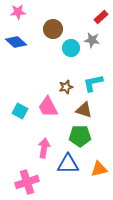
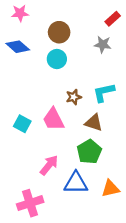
cyan circle: (71, 48) -> (57, 59), moved
green pentagon: (80, 136) -> (89, 152), turned -30
pink arrow: (44, 148) -> (49, 165), turned 30

